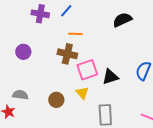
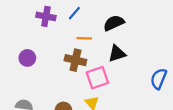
black semicircle: (122, 20) -> (114, 23), moved
black triangle: (110, 77) -> (117, 54), moved

